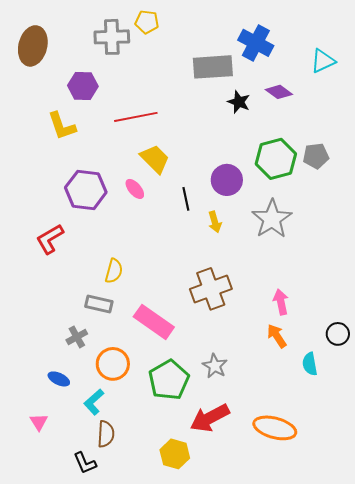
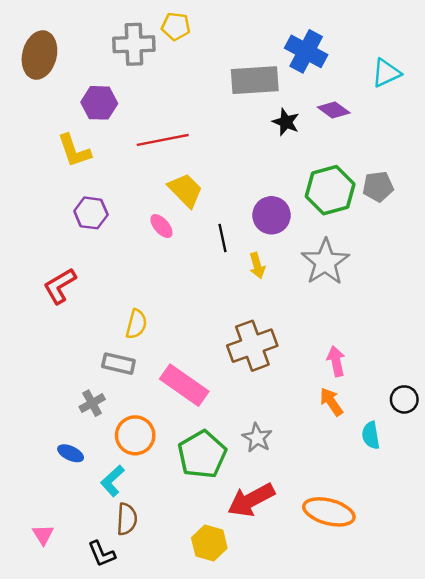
purple hexagon: (86, 190) -> (91, 213), moved, size x0.7
pink triangle: (39, 422) -> (43, 535), moved

